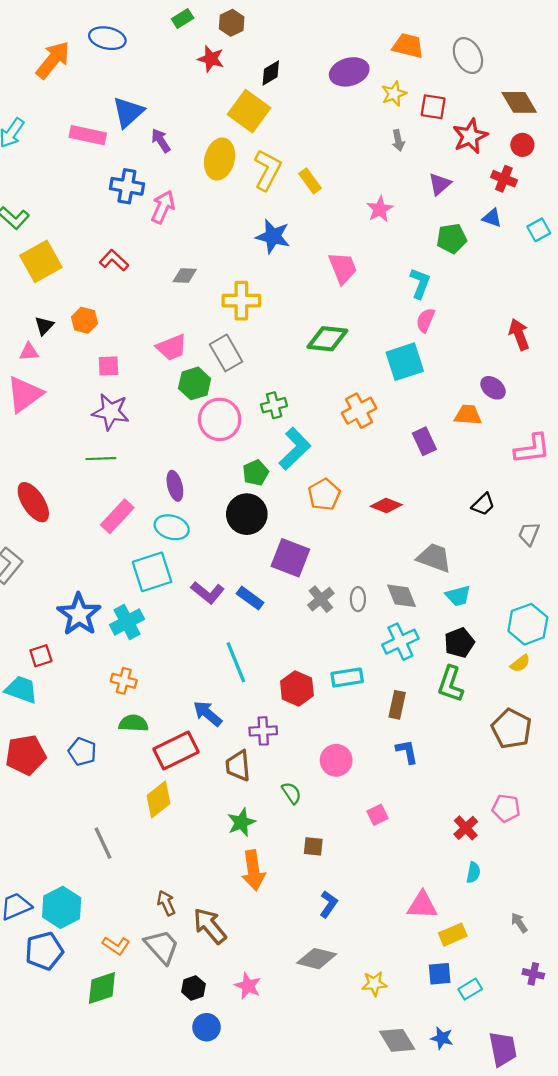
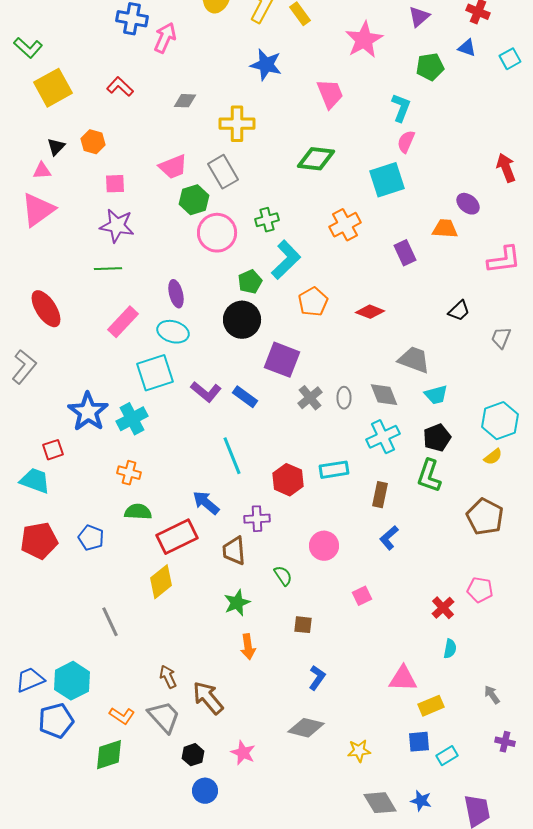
pink star: (380, 209) -> (364, 40), size x1.5
red arrow: (519, 334) -> (506, 168), moved
blue L-shape: (407, 752) -> (389, 538), turned -120
orange arrow: (253, 870) -> (248, 647), size x0.7

